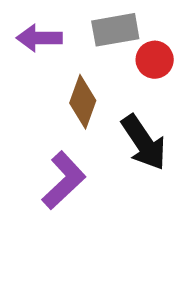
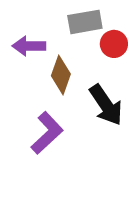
purple arrow: (39, 38) -> (29, 46), moved

